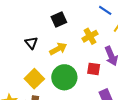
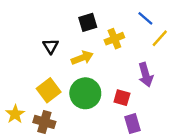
yellow cross: (90, 36) -> (114, 39), moved
red square: (94, 69) -> (122, 98), moved

